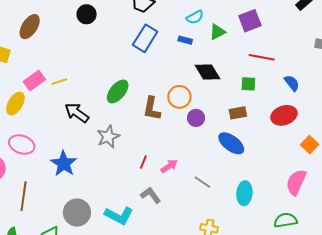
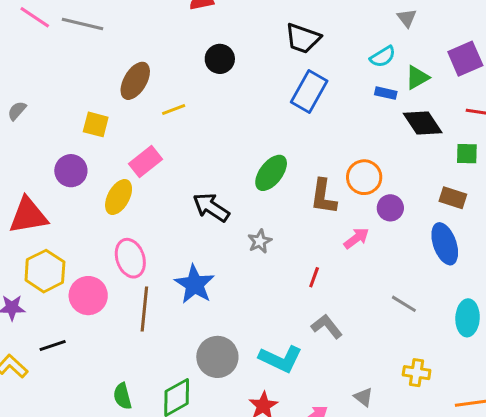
blue rectangle: (185, 40) -> (386, 93), moved
black diamond: (208, 72) -> (423, 123), moved
yellow line: (59, 82) -> (174, 109), moved
brown rectangle: (238, 113) -> (453, 198), turned 30
gray star: (108, 137) -> (260, 241), size x0.7
blue ellipse: (231, 143) -> (445, 244), turned 36
pink ellipse: (22, 144) -> (130, 258), turned 55
pink arrow: (169, 166) -> (356, 238), moved
brown line: (24, 196) -> (144, 309), moved

